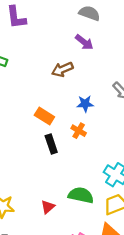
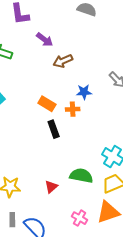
purple arrow: (84, 42) -> (45, 40), moved
orange cross: (79, 131) -> (73, 109), moved, turned -32

